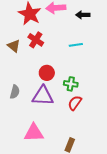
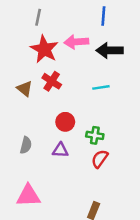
black arrow: (83, 15) -> (110, 50), size x1.5
purple triangle: (43, 96) -> (60, 150), size x0.6
pink triangle: (34, 133) -> (28, 196), moved

